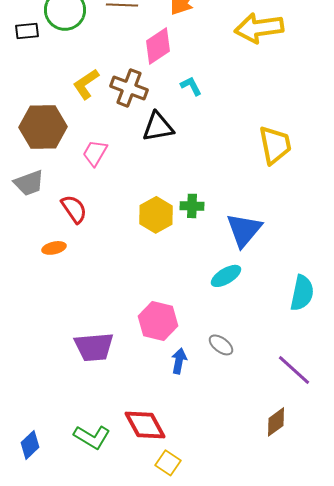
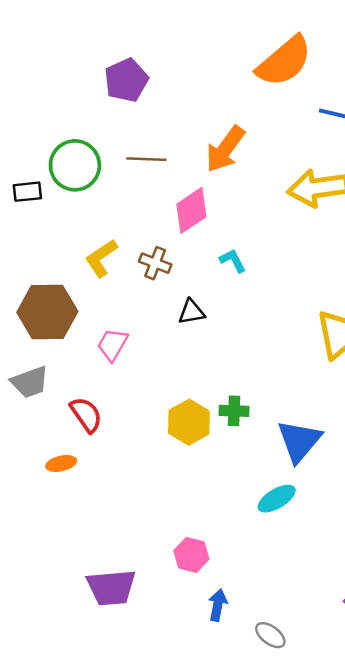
brown cross: (129, 88) -> (155, 263), size x0.7
black triangle: (158, 127) -> (191, 312), size x0.7
pink hexagon: (158, 321) -> (191, 555), size x0.7
gray ellipse: (221, 345) -> (270, 635), moved

